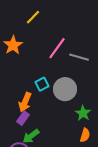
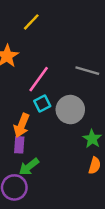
pink line: (57, 48) -> (39, 79), moved
purple rectangle: (23, 118) -> (19, 145), turned -32

